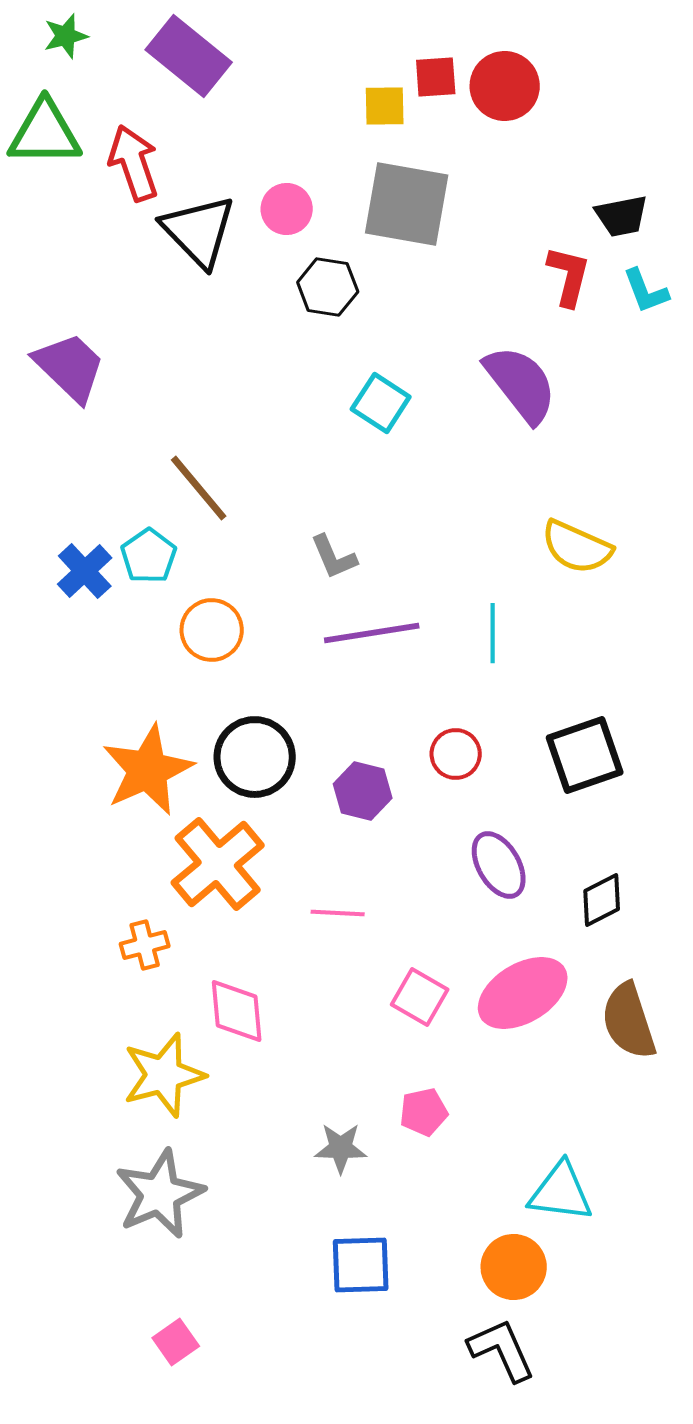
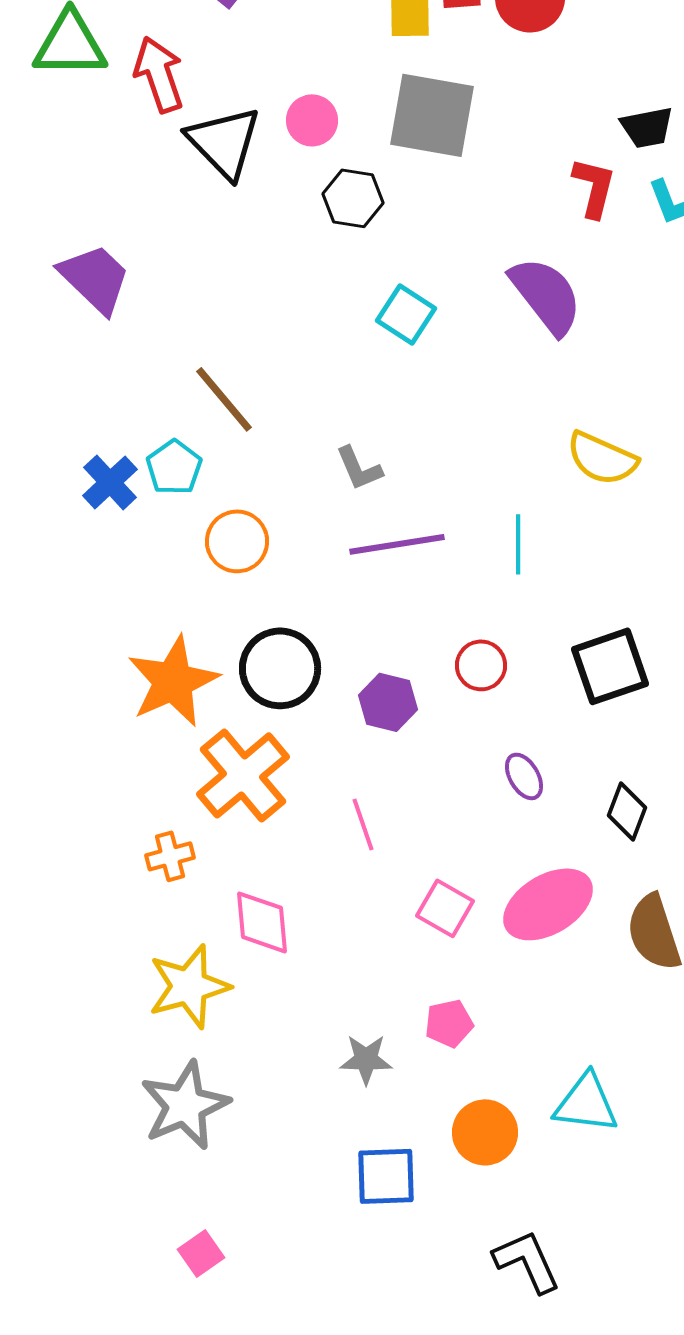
purple ellipse: (499, 865) -> (524, 776), size x0.7
black diamond: (602, 900) -> (627, 811), turned -42
pink line: (338, 913) -> (363, 824), turned 68
orange circle: (514, 1267) -> (485, 1132), moved

